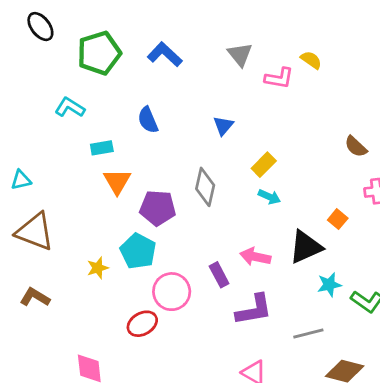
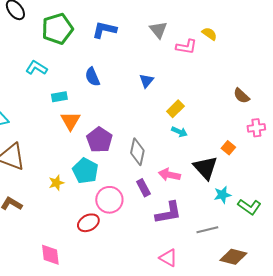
blue L-shape: (165, 54) -> (104, 30), turned -30
gray diamond: (205, 187) -> (137, 152), moved
purple pentagon: (158, 208) -> (99, 140), turned 30
black triangle: (306, 247) -> (205, 168), turned -48

